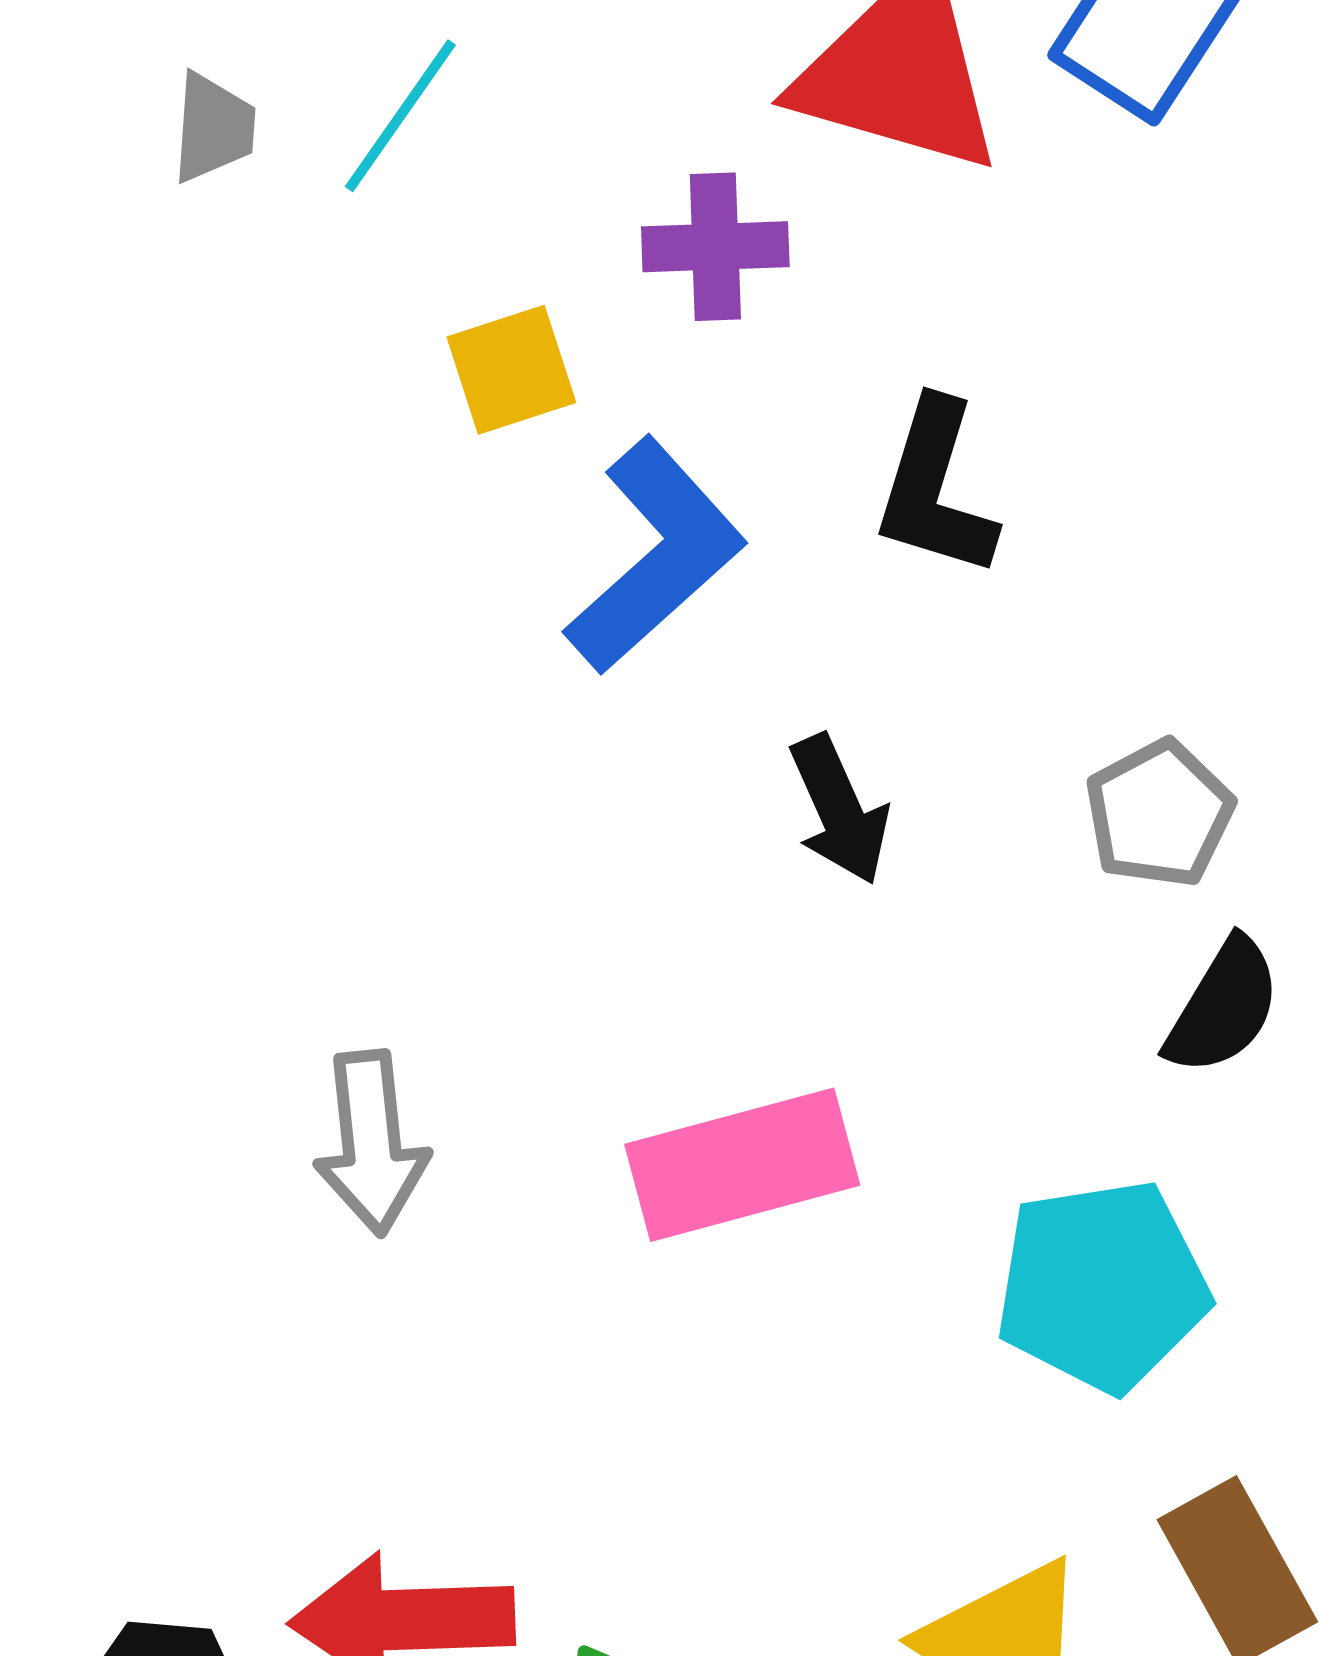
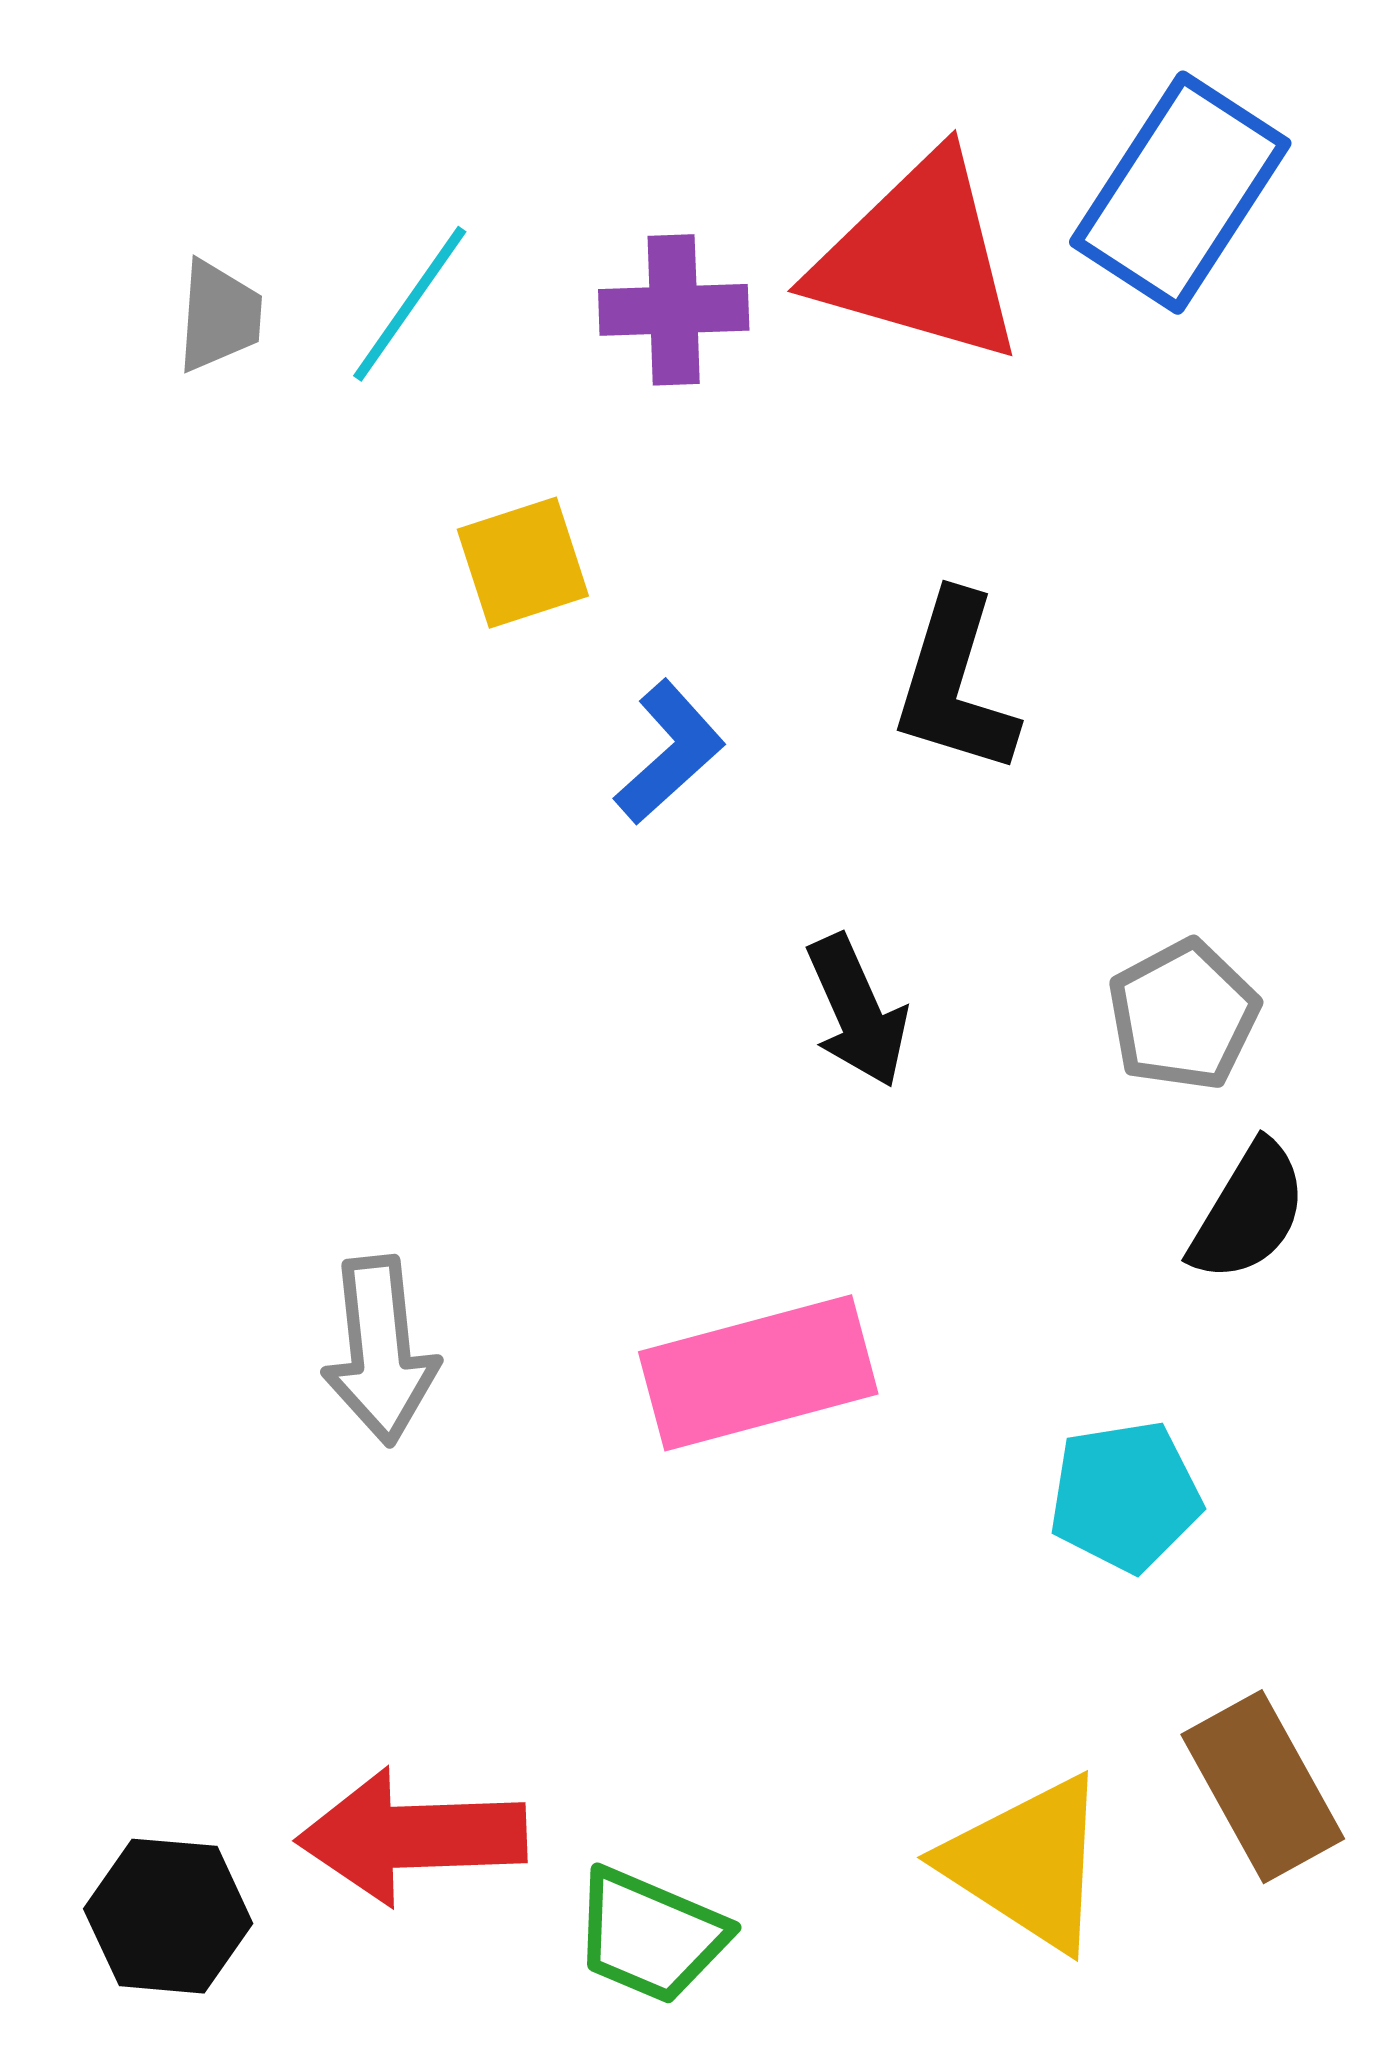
purple cross: (715, 247) -> (674, 310), moved
blue L-shape: (655, 556) -> (670, 752), size x0.6
cyan pentagon: (1102, 1286) -> (1125, 1496), size x0.7

